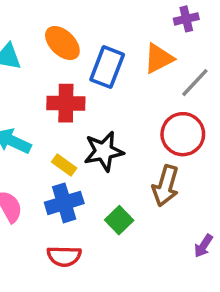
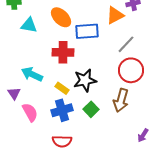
orange triangle: (159, 58) -> (115, 15), moved
blue rectangle: (107, 67) -> (87, 31), turned 65
gray line: (195, 83) -> (126, 44), moved
green square: (119, 220) -> (91, 109), moved

